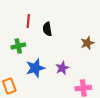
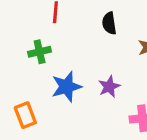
black semicircle: (47, 29) -> (109, 23), moved

